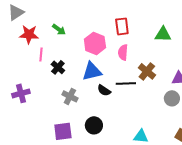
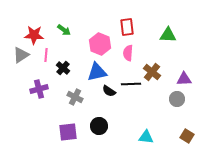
gray triangle: (16, 12) -> (21, 55), moved
purple cross: (21, 93) -> (39, 89), moved

